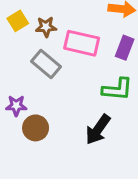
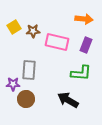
gray rectangle: (46, 64) -> (29, 70), moved, turned 54
black arrow: (98, 129) -> (68, 100), turned 85

